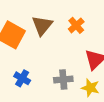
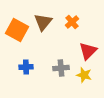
blue cross: (22, 78) -> (26, 67), turned -32

